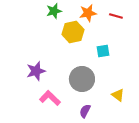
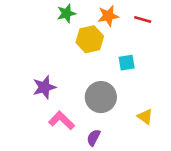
purple semicircle: (85, 111) -> (93, 138), moved

